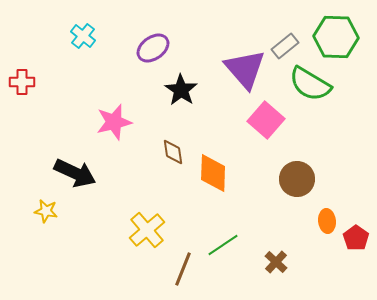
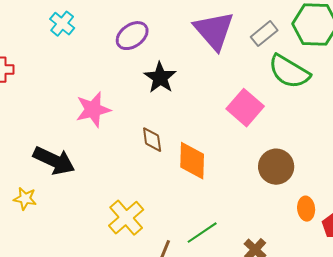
purple triangle: (245, 69) -> (214, 31), moved

